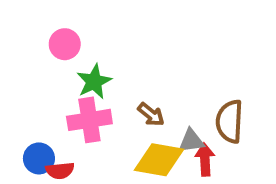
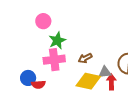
brown arrow: (151, 114) -> (85, 58), turned 112

